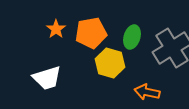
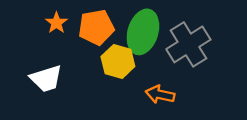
green ellipse: (132, 37) -> (143, 32), size x1.6

